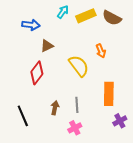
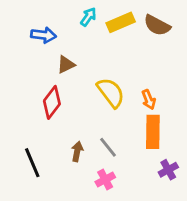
orange arrow: (101, 51) -> (149, 100), moved
gray line: (77, 105) -> (108, 147), turned -35

